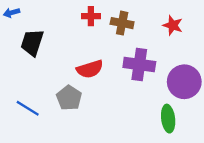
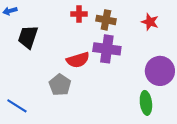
purple cross: (139, 64) -> (107, 49), moved
blue line: (28, 108) -> (17, 106), moved

